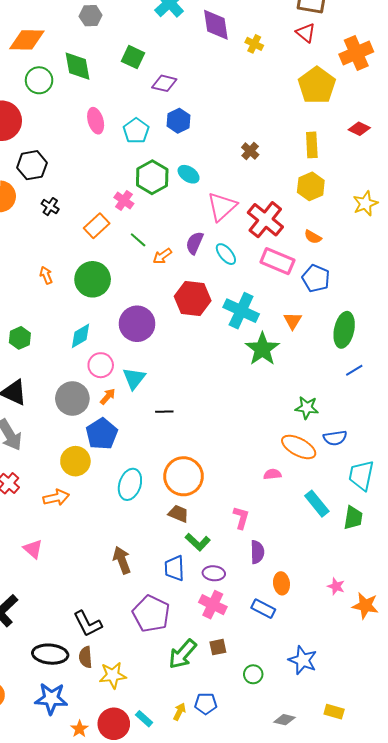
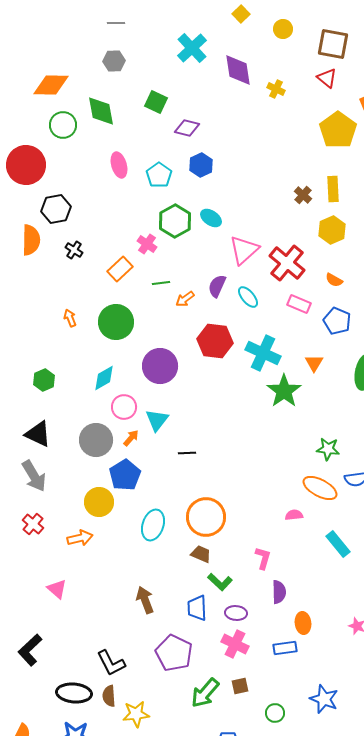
brown cross: (250, 151) -> (303, 195), moved
green line: (138, 240) -> (161, 283), turned -48
pink rectangle: (277, 261) -> (299, 304), size x0.7
blue rectangle: (263, 609) -> (285, 648), turned -35

